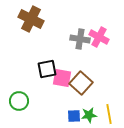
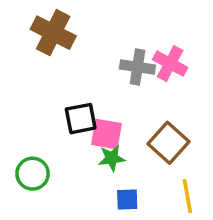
brown square: (81, 83) -> (168, 143), moved
green star: (89, 115) -> (112, 158), moved

